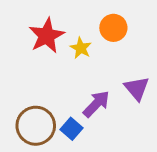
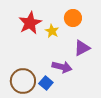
purple triangle: (137, 88) -> (82, 48), moved, turned 42
purple arrow: (96, 104) -> (62, 67), turned 60

